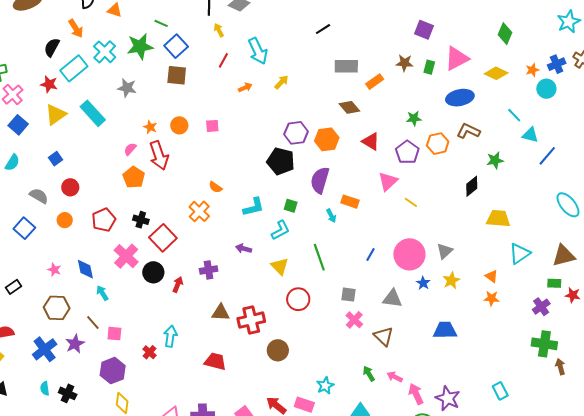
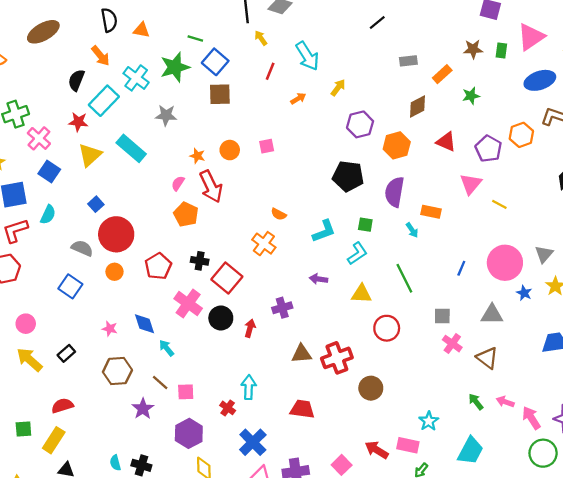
gray rectangle: (346, 66) -> (408, 61), size x0.7
brown diamond: (349, 107) -> (417, 107), turned -70
green star: (414, 118) -> (471, 96), moved
purple hexagon: (296, 133) -> (360, 124), moved
red circle: (70, 187) -> (116, 234), size x1.8
yellow triangle: (280, 266) -> (361, 294), turned -36
blue cross: (45, 349) -> (253, 442), moved

